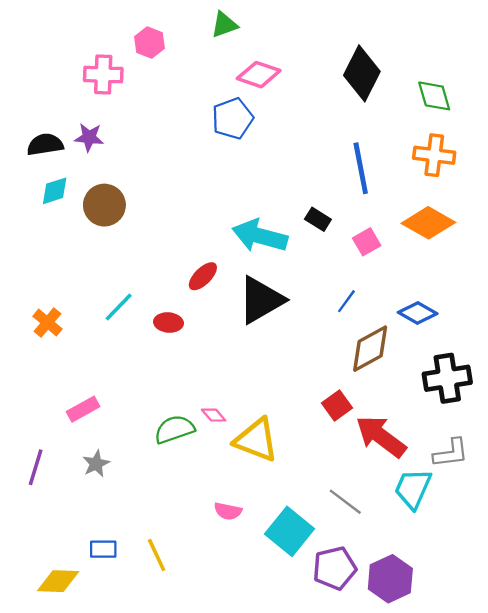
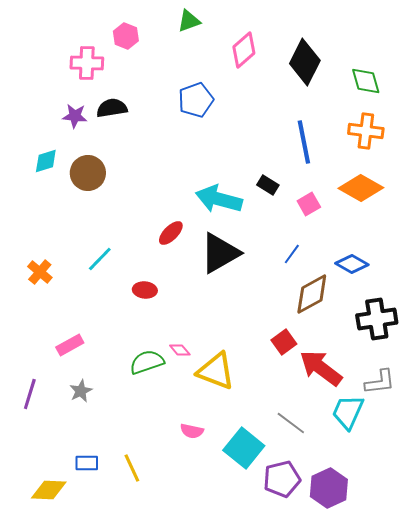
pink diamond: (259, 75) -> (244, 50), moved, turned -60
black semicircle: (45, 145) -> (112, 108), moved
red ellipse: (168, 323) -> (145, 290), moved

